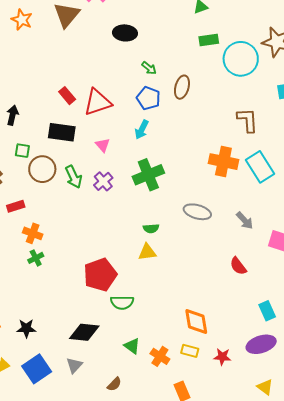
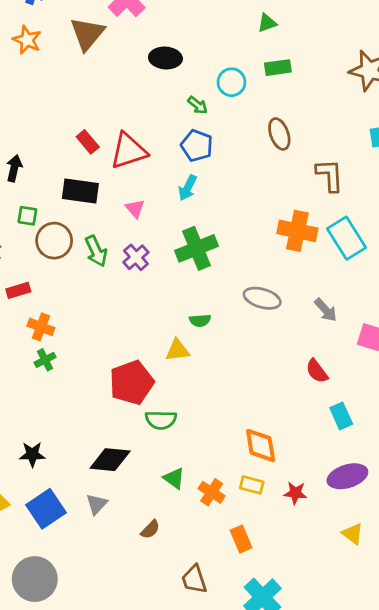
cyan circle: (241, 59) -> (231, 82), moved, size x0.6
brown ellipse: (182, 87) -> (279, 134), moved, turned -35
yellow triangle: (147, 252) -> (177, 350), moved
cyan rectangle: (267, 311) -> (341, 416), moved

